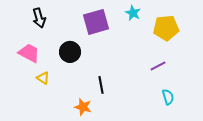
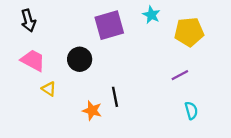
black arrow: (39, 18) -> (28, 21), moved
orange star: (83, 107) -> (92, 111), moved

